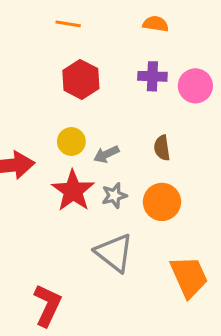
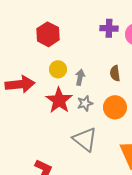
red hexagon: (81, 79) -> (48, 34), moved
gray arrow: (106, 154) -> (80, 77), turned 126

